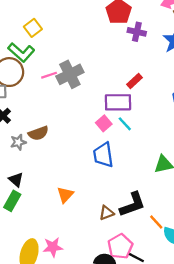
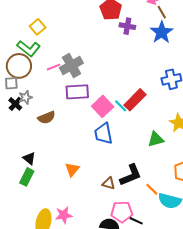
red rectangle: (135, 81) -> (135, 100), moved, size x1.6
purple rectangle: (118, 102) -> (77, 92), moved
pink square: (104, 123) -> (103, 106), size x1.5
gray star: (18, 142) -> (25, 97), moved
brown triangle: (107, 213) -> (109, 183), turned 40
pink pentagon: (120, 246) -> (122, 212), turned 30

